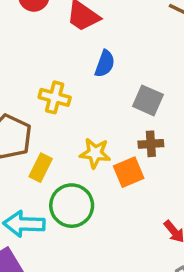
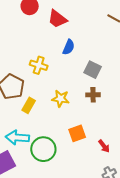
orange square: (129, 172) -> (77, 133), moved
green circle: (72, 206) -> (43, 149), moved

